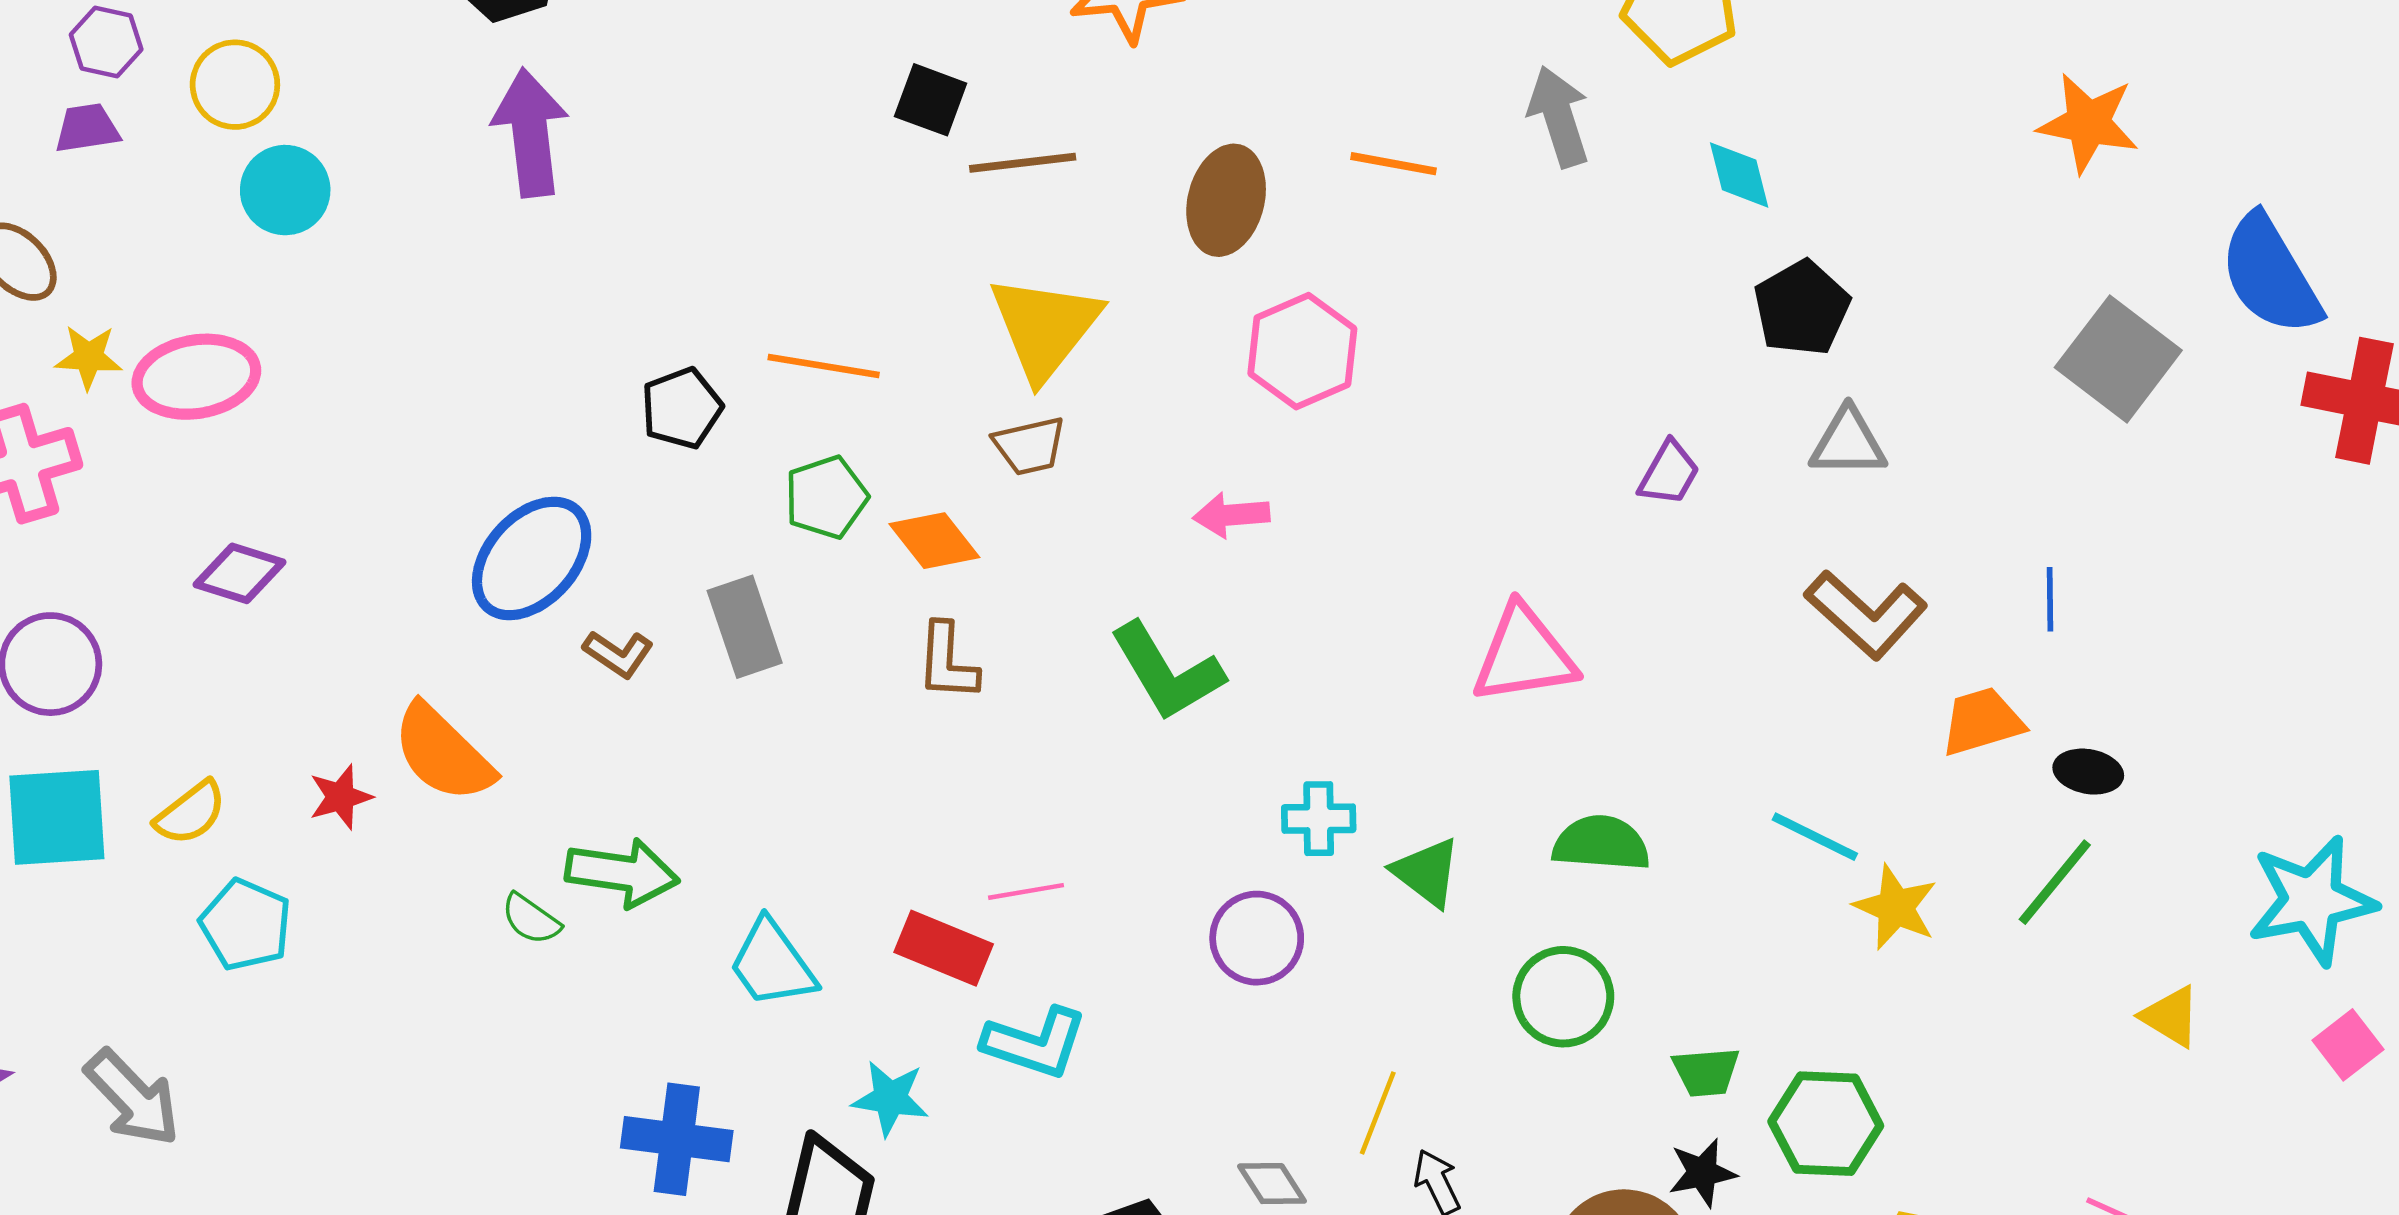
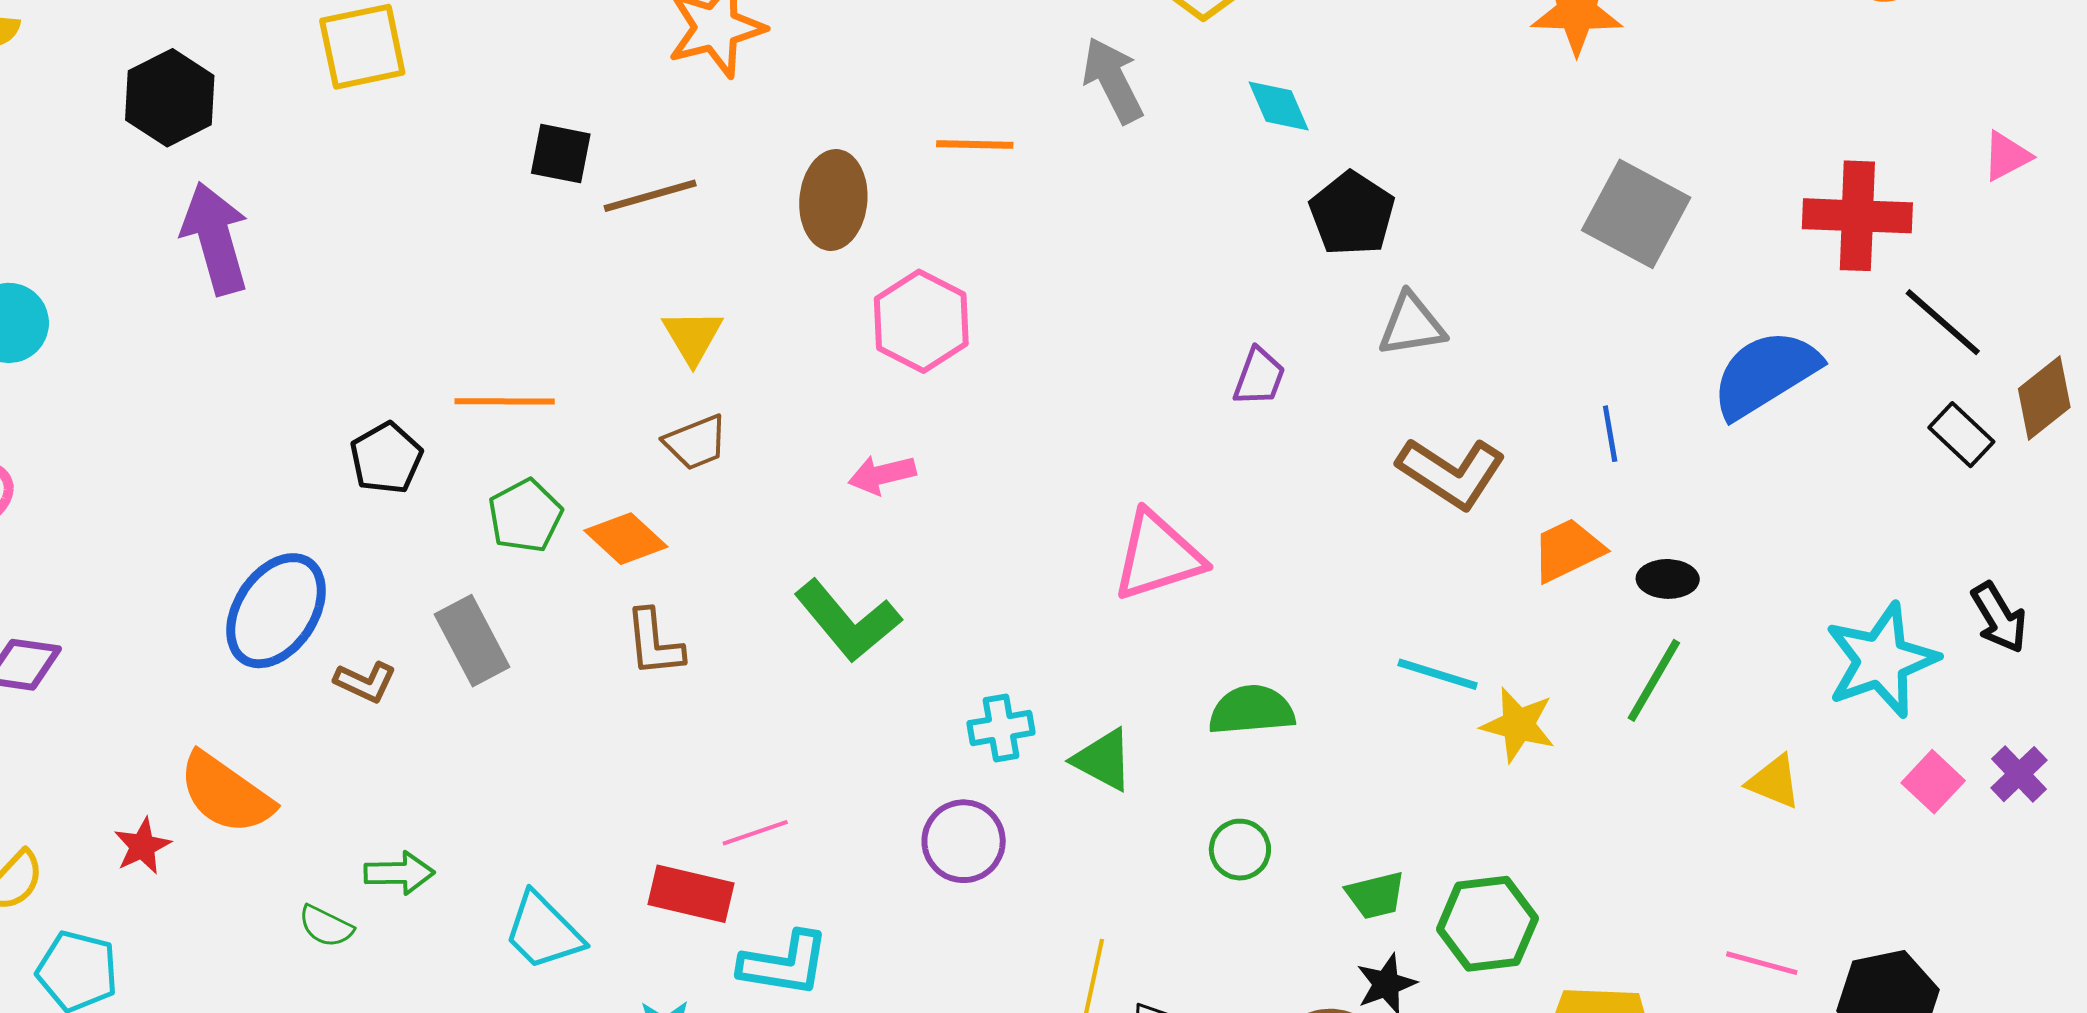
blue semicircle: (2270, 275) -> (1765, 374), moved, turned 98
yellow triangle: (1045, 327) -> (693, 336), size x0.6
green arrow: (622, 873) -> (399, 873), size x0.7
green circle: (1563, 997) -> (1240, 850), size x0.7

